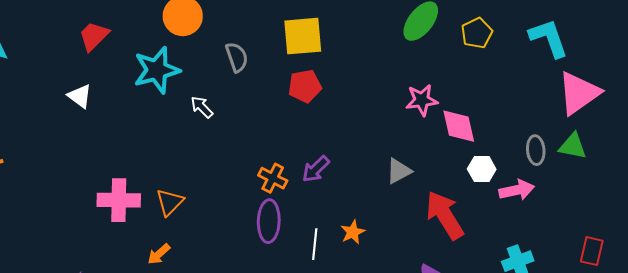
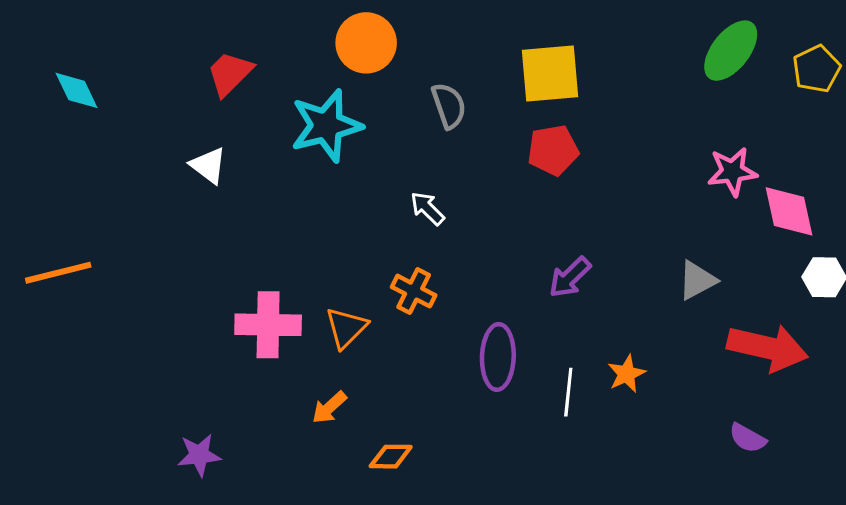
white arrow: (202, 107) -> (427, 208), moved
orange cross: (273, 178) -> (414, 291), moved
red arrow: (445, 215) -> (767, 348), turned 135

